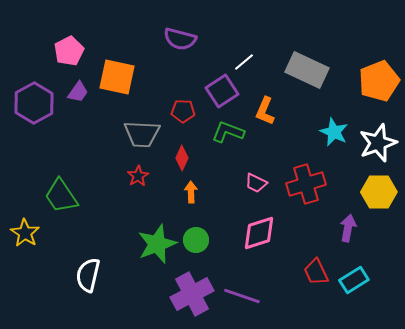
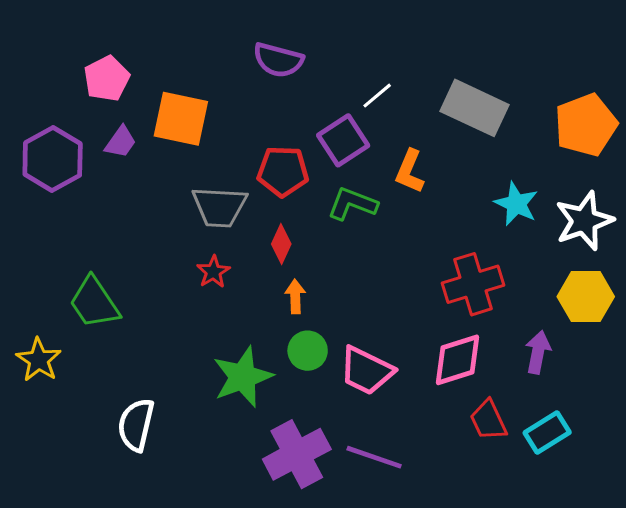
red pentagon: (183, 111) -> (283, 171), size x1.4
pink trapezoid: (256, 183) -> (366, 371), moved, size x1.6
pink diamond: (259, 233) -> (457, 360), moved
green circle: (196, 240) -> (308, 351), moved

